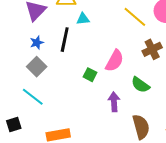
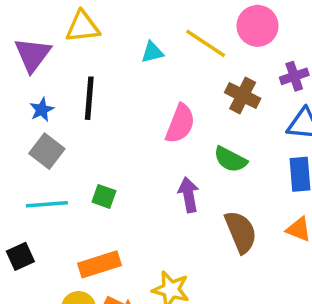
cyan triangle: (83, 19) -> (152, 52), moved
brown cross: (152, 49) -> (243, 96), turned -30
green square: (90, 75) -> (104, 196), moved
cyan line: (33, 97) -> (47, 204), turned -35

